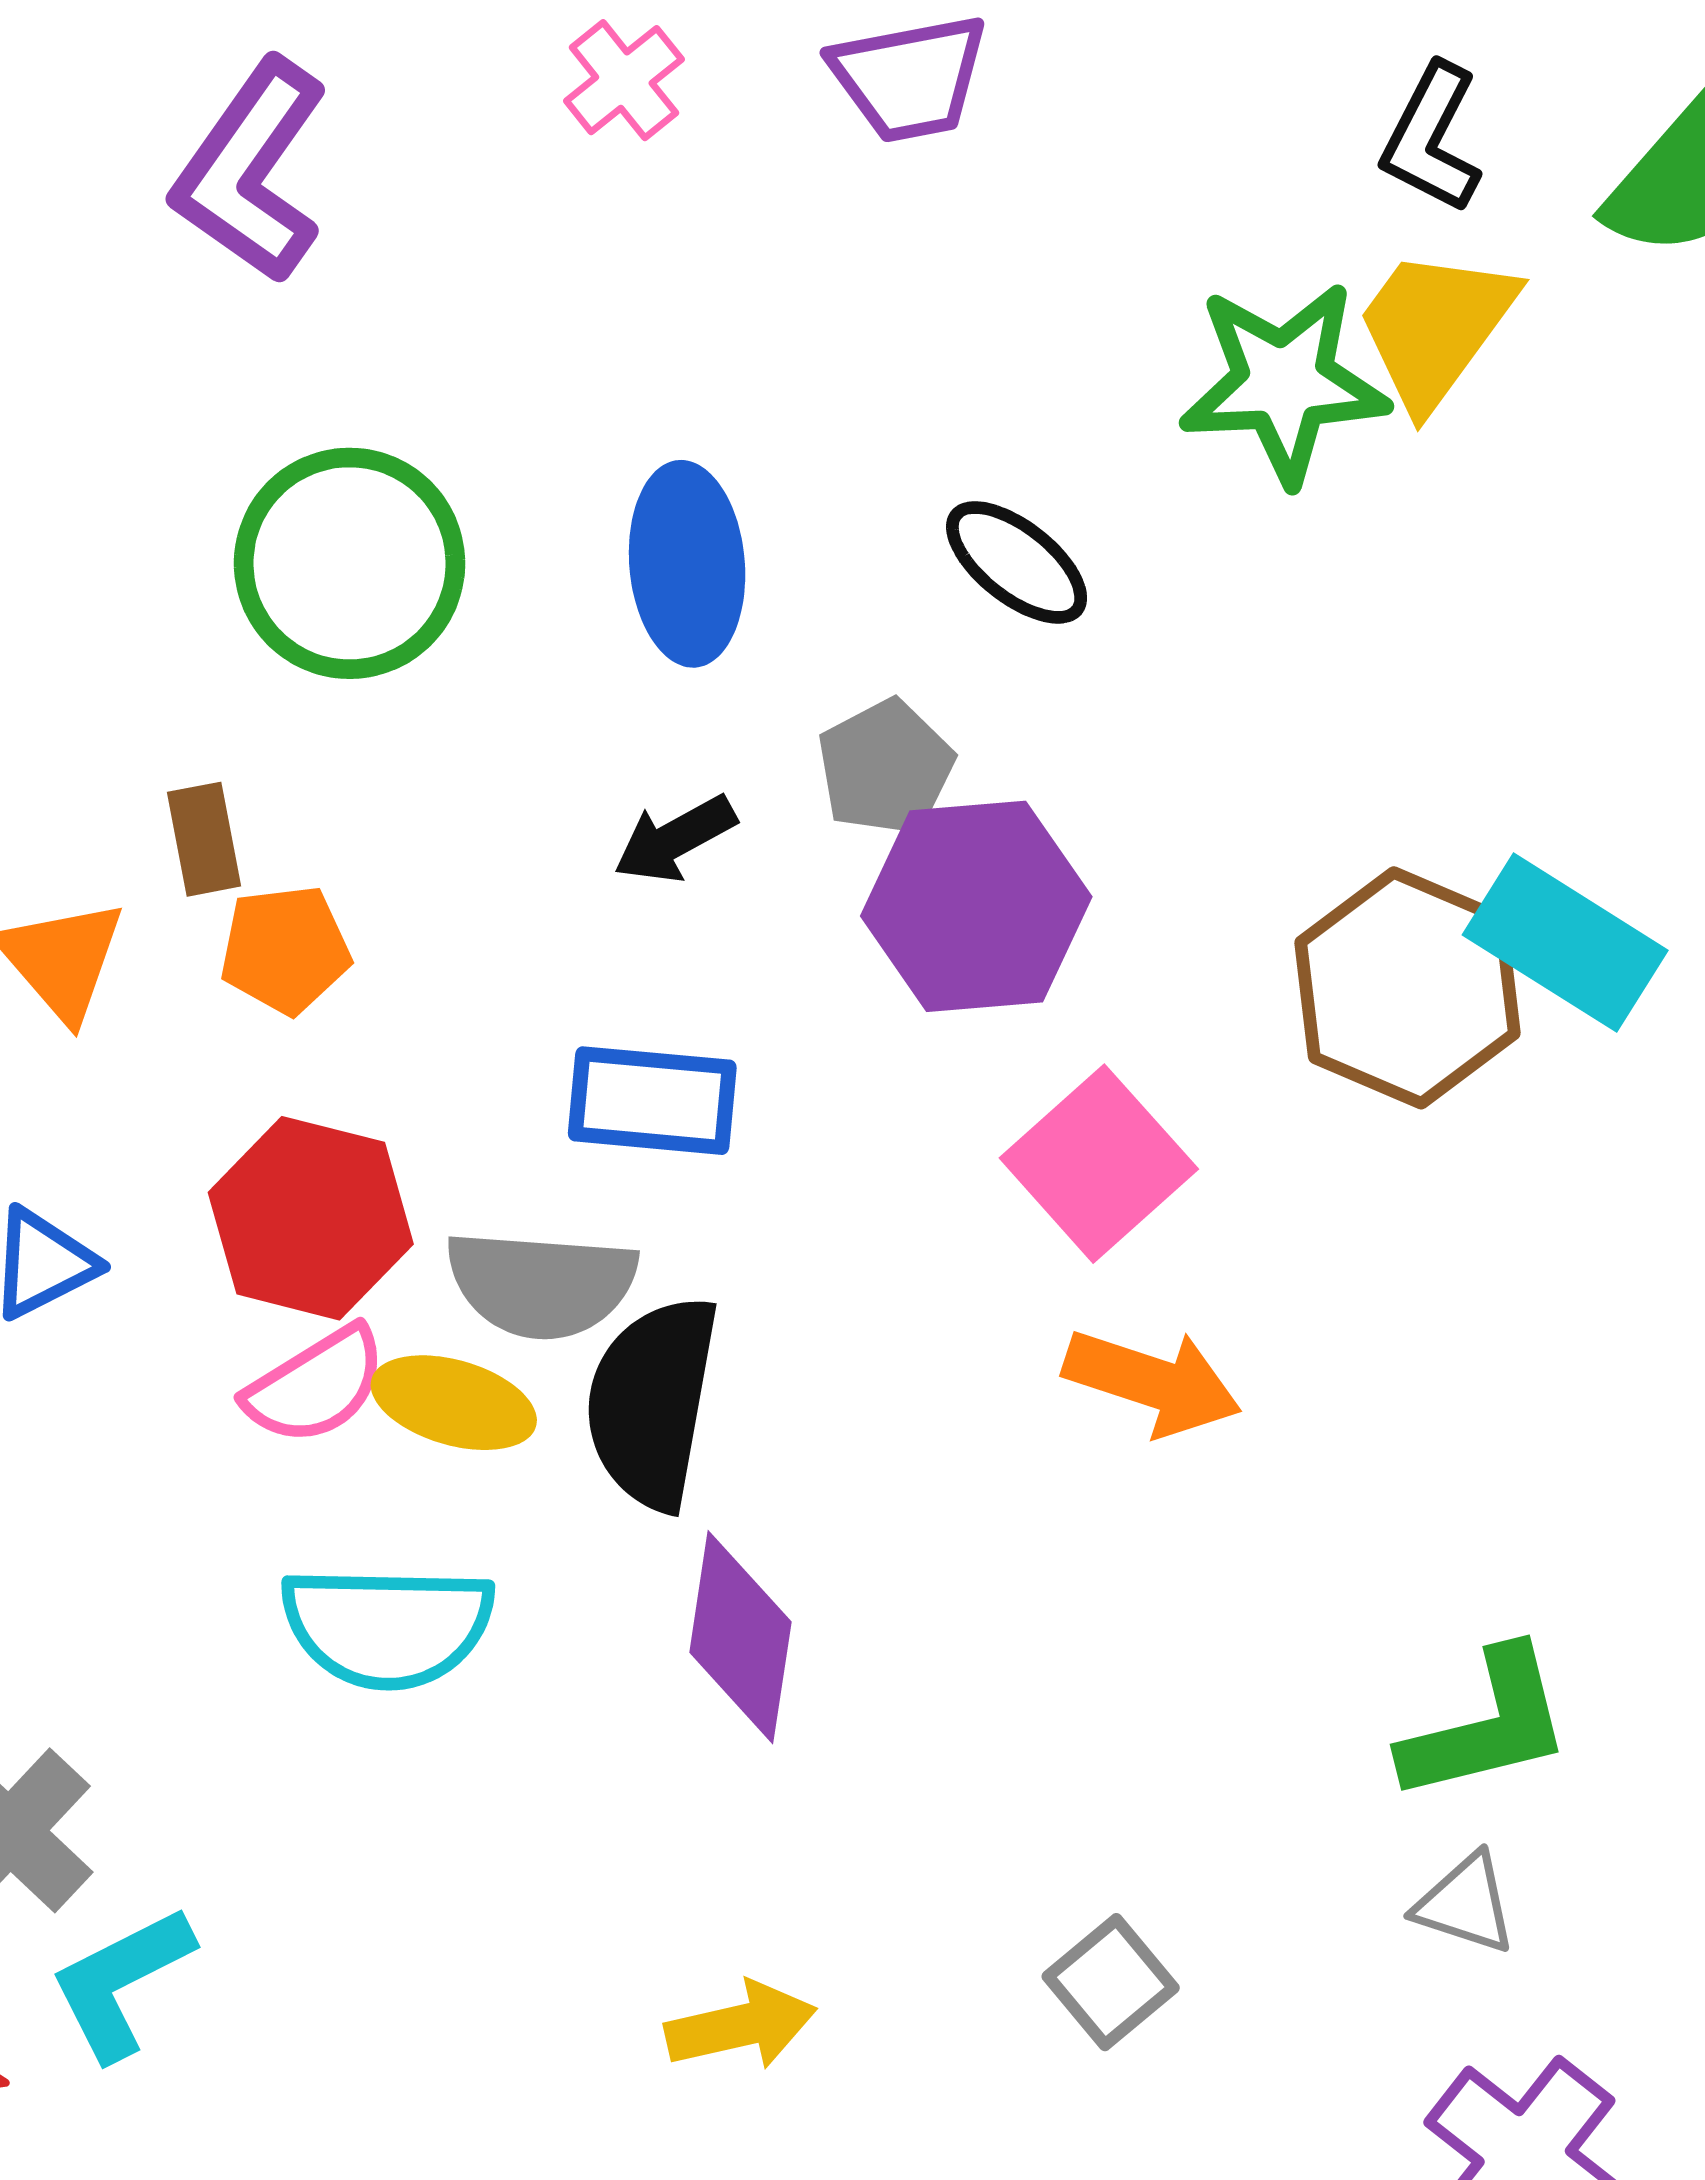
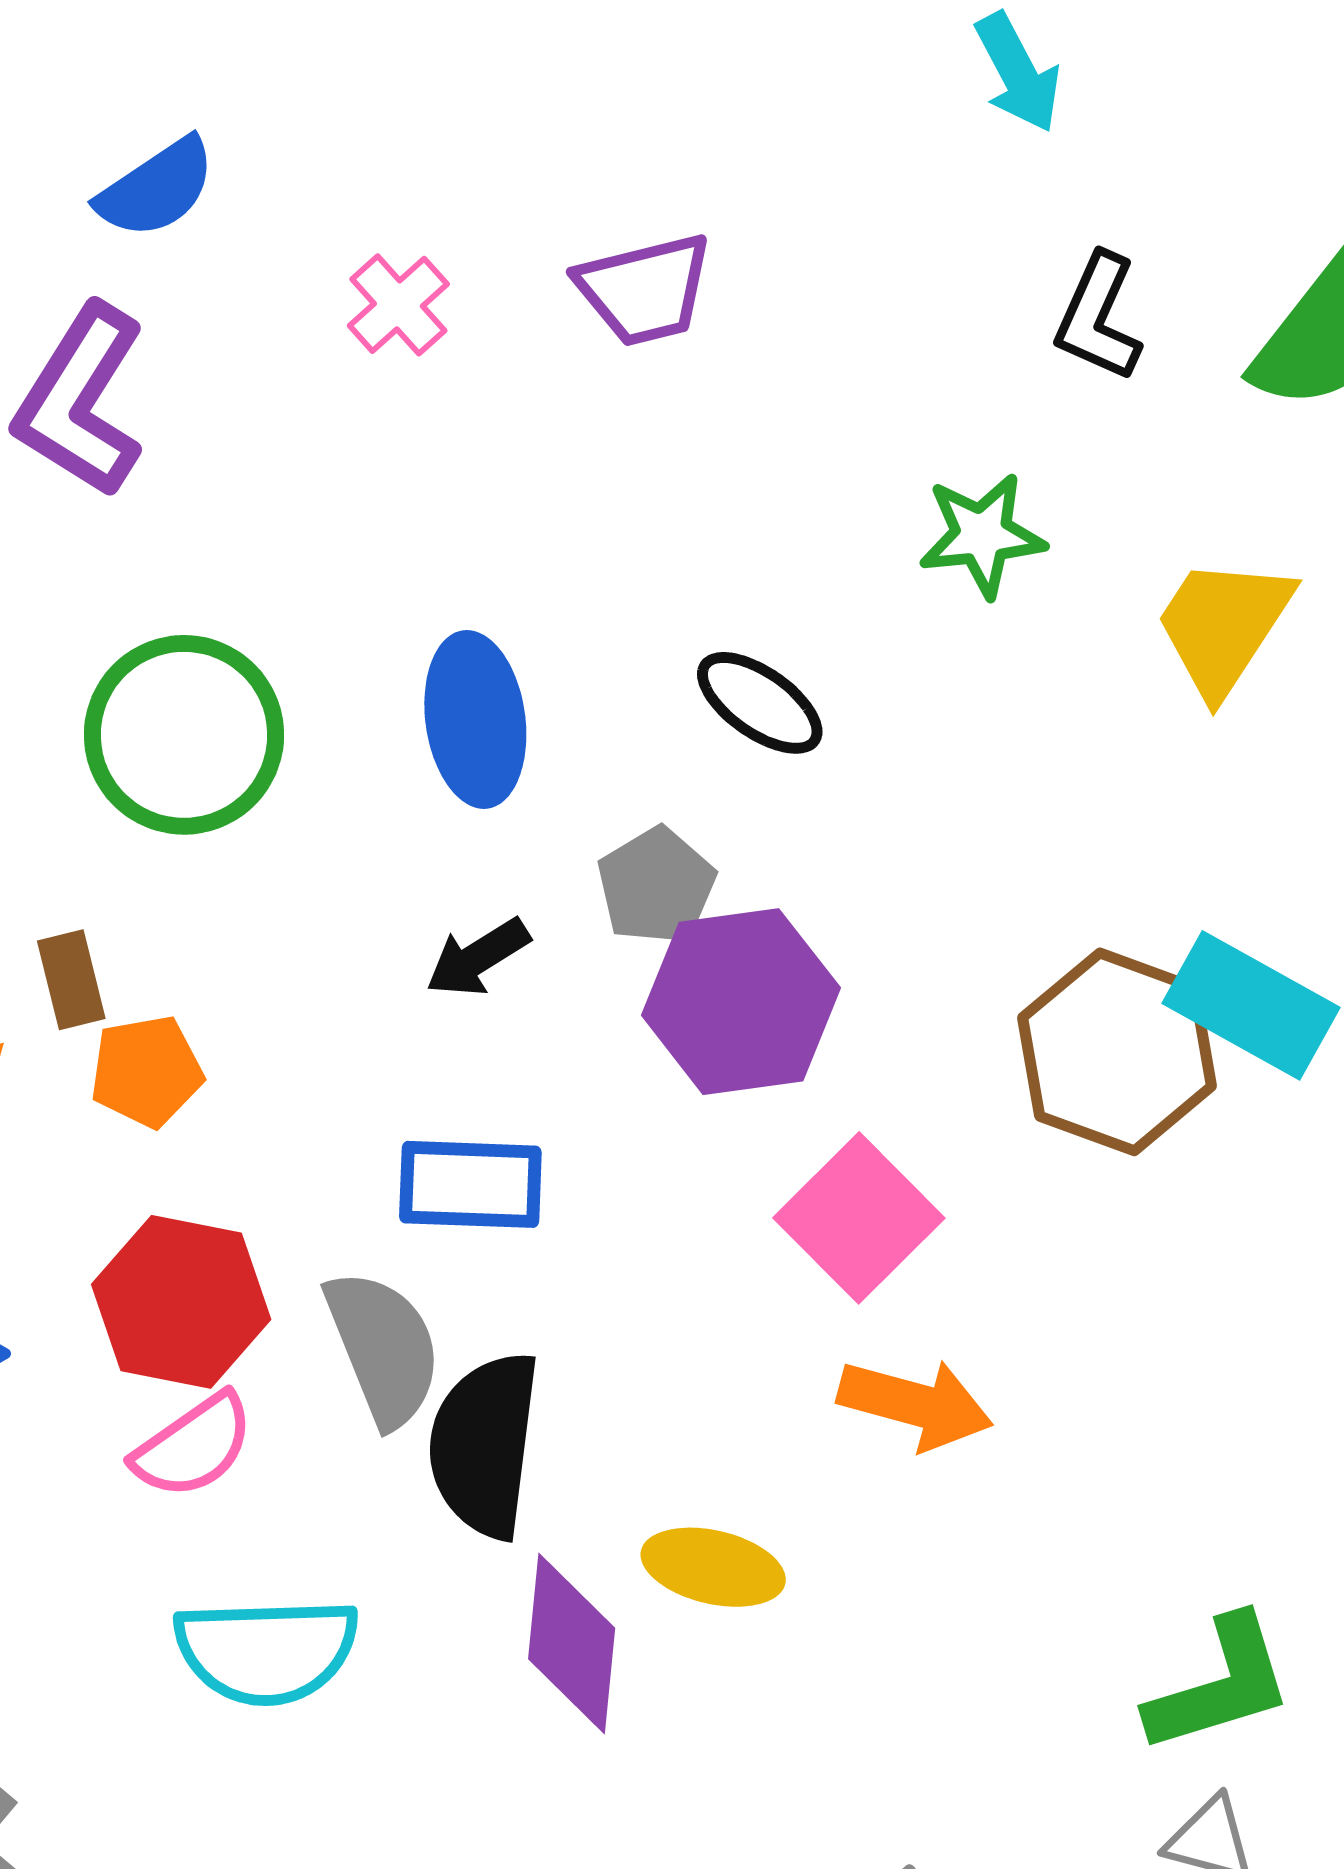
yellow trapezoid: (1435, 328) -> (1223, 626), moved
green star: (1284, 383) -> (982, 535), size x0.7
gray semicircle: (541, 1284) -> (383, 1348), turned -113
yellow ellipse: (454, 1403) -> (713, 1567), moved

